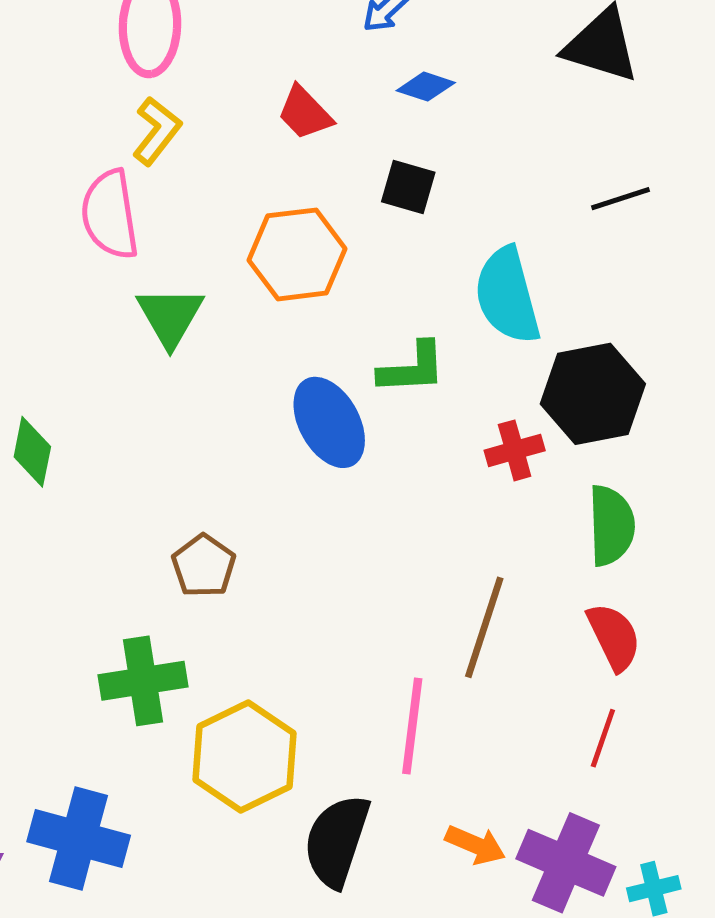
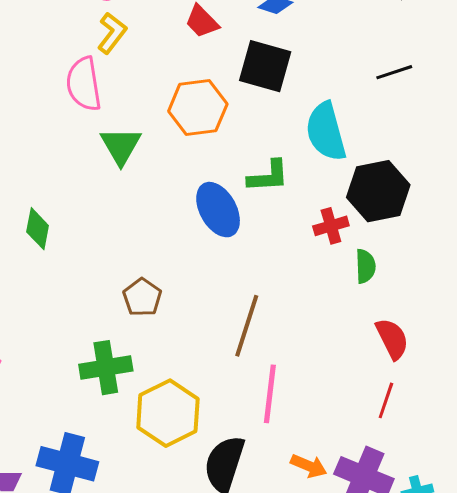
black square: (408, 187) -> (265, 66), size x1.6
green semicircle: (611, 525) -> (365, 266), moved, size x0.7
brown line: (484, 627) -> (247, 326), moved

